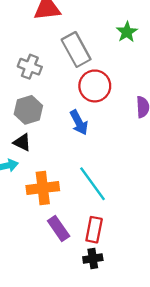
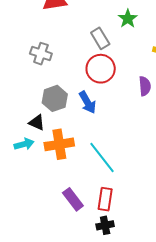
gray rectangle: (76, 50) -> (100, 38), moved, size x0.7
gray hexagon: (28, 110) -> (55, 98), moved
orange cross: (43, 188) -> (59, 144), moved

